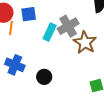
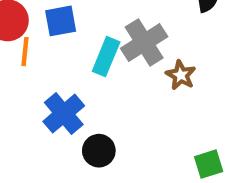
brown star: (85, 42) -> (181, 75), size x0.6
blue cross: (15, 65) -> (64, 114), moved, turned 30

